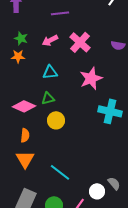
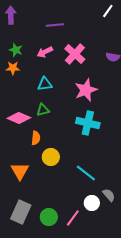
cyan cross: (110, 111) -> (88, 123), moved
yellow circle: (56, 120) -> (51, 157), moved
orange semicircle: (25, 135) -> (36, 138), moved
cyan line: (60, 172) -> (86, 173), moved

